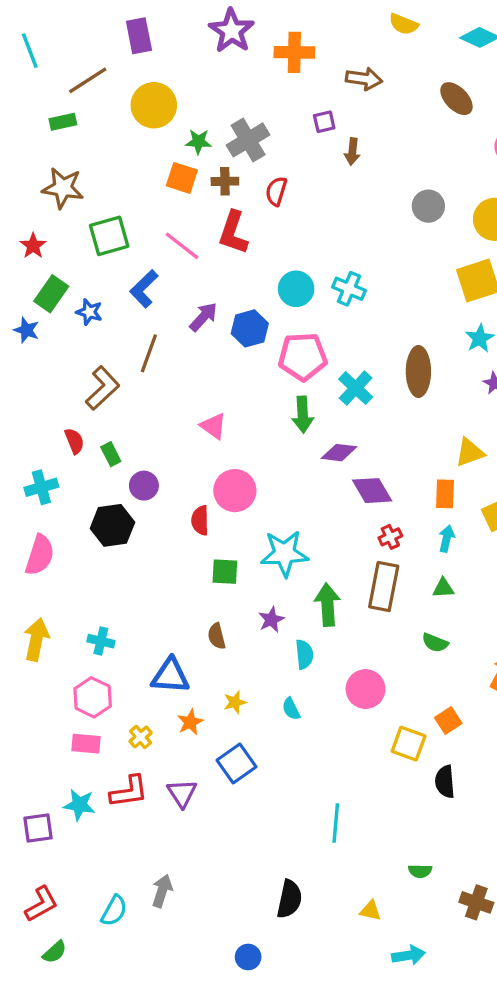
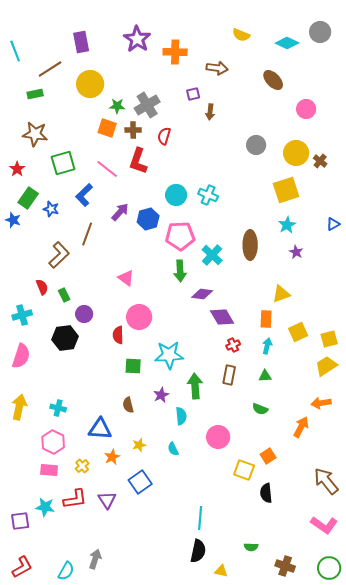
brown rectangle: (384, 586) -> (229, 375), size x0.7
black semicircle: (289, 899) -> (198, 551), moved

